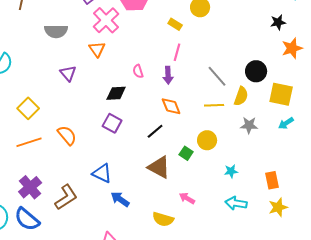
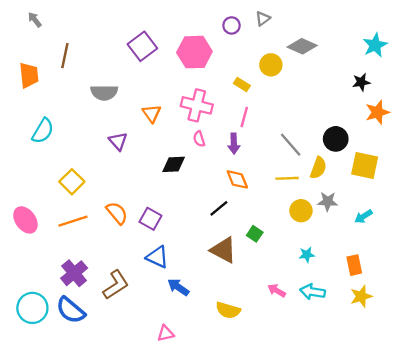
pink cross: (106, 20) -> (197, 105), moved, turned -32
purple square: (112, 123) -> (150, 219), moved
cyan arrow: (286, 123) -> (363, 216), moved
yellow circle: (207, 140) -> (301, 211), moved
pink arrow: (187, 198) -> (277, 291), moved

